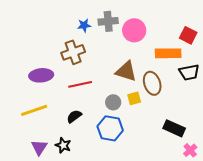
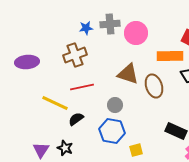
purple ellipse: (41, 75) -> (27, 62), moved
yellow square: (134, 98) -> (136, 150), moved
yellow line: (34, 110) -> (55, 103), moved, turned 44

